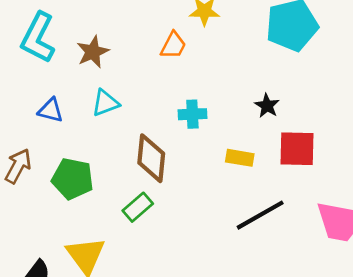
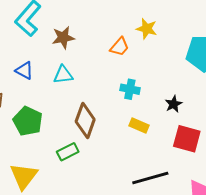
cyan cross: (192, 114) -> (130, 89), moved
yellow rectangle: (240, 158) -> (139, 125), moved

